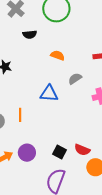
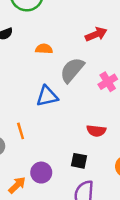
gray semicircle: (75, 79) -> (72, 70), size x1.6
red semicircle: (82, 150) -> (96, 131), moved

